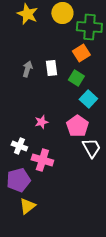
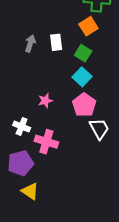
cyan square: (88, 99) -> (82, 77), moved
yellow triangle: (27, 206) -> (30, 191), turned -48

